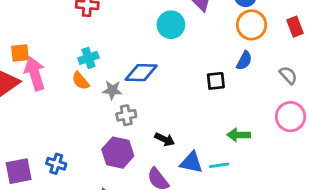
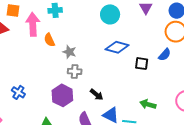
cyan circle: (171, 25) -> (110, 14), moved
cyan cross: (88, 58) -> (55, 10), moved
blue diamond: (141, 73) -> (117, 47), moved
pink arrow: (35, 74) -> (33, 24), moved

